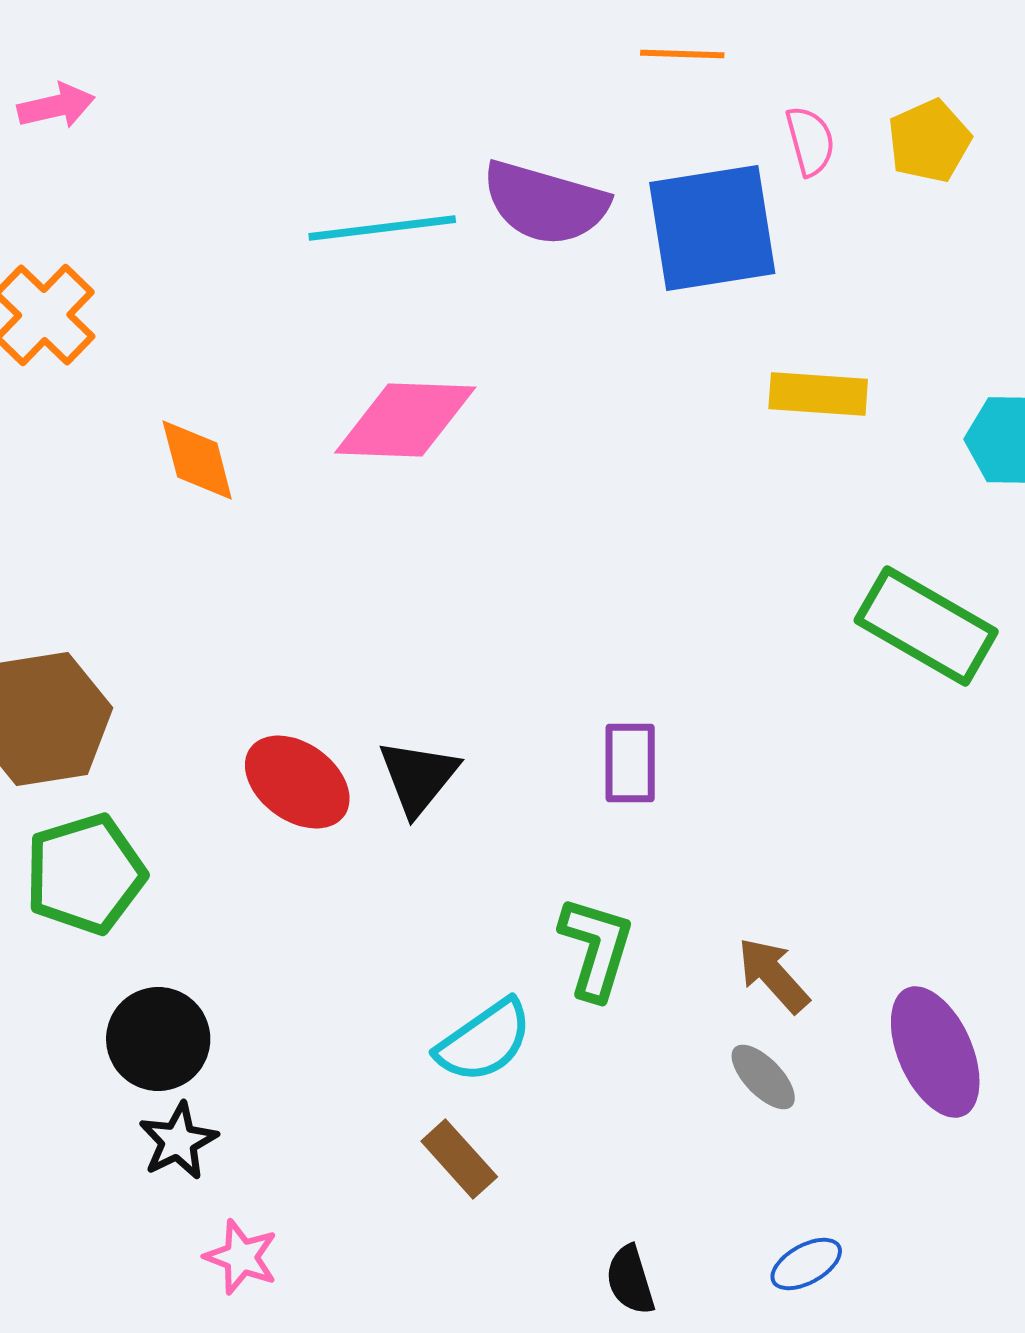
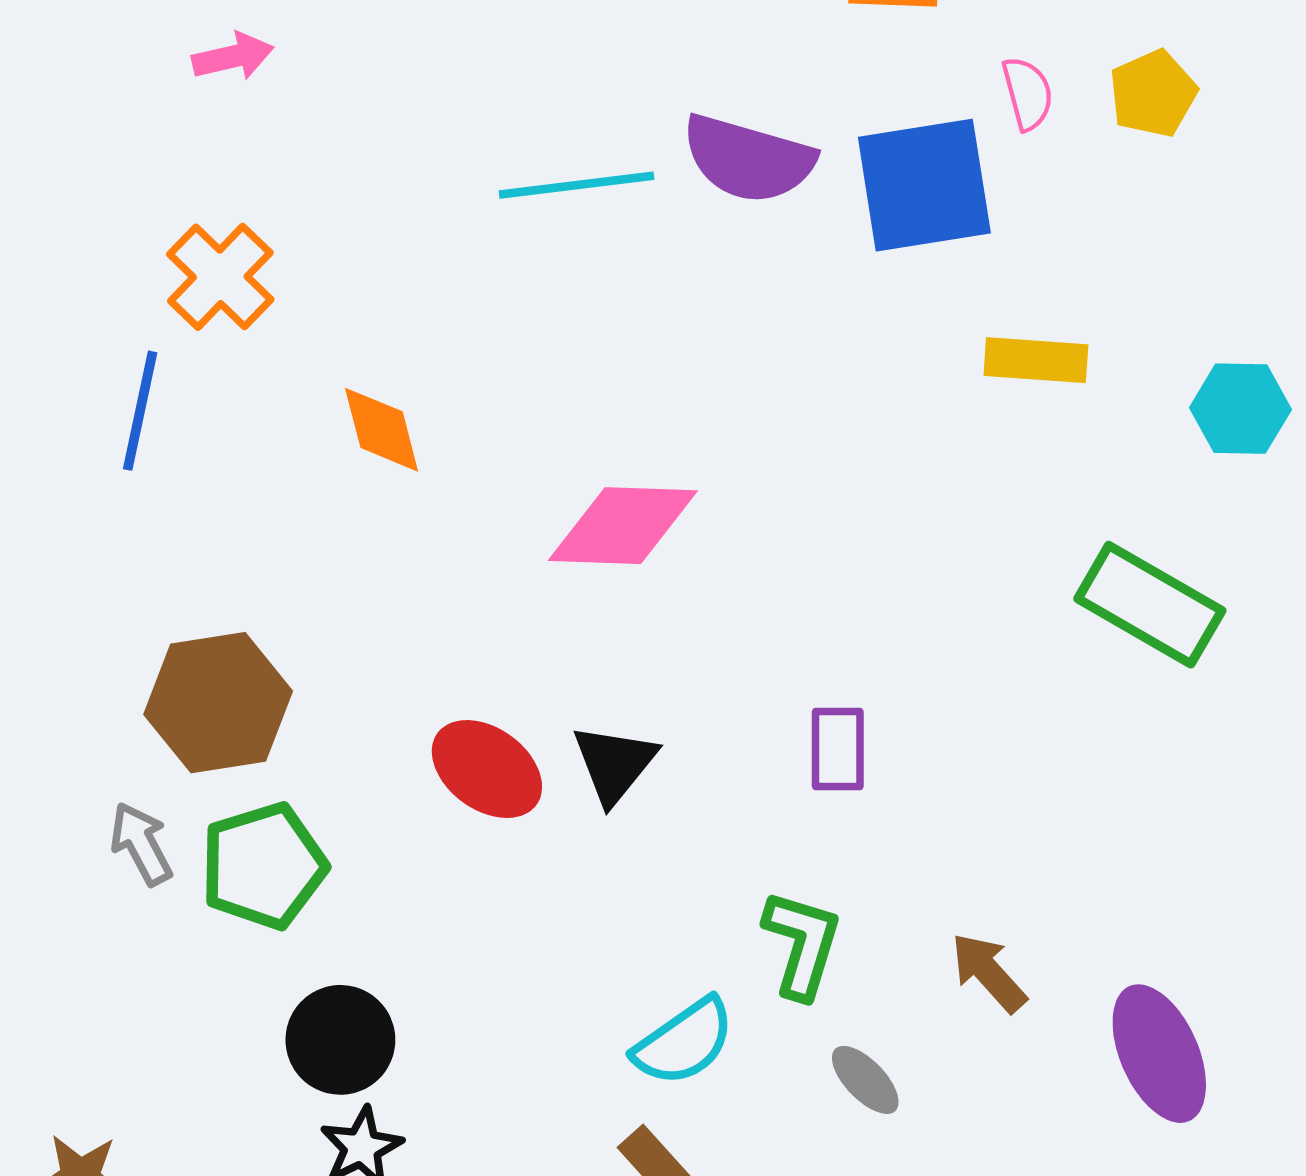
pink diamond: (405, 420) -> (623, 526), moved
gray ellipse: (763, 1077) -> (865, 1080), moved

